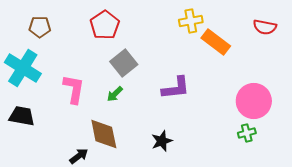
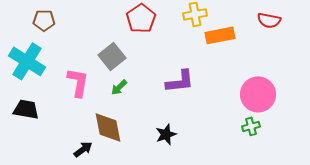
red pentagon: (105, 25) -> (141, 18), moved
orange rectangle: (216, 42) -> (220, 35), turned -48
gray square: (124, 63) -> (112, 56), moved

